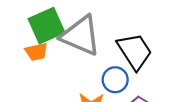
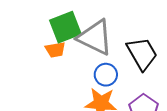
blue circle: (115, 80) -> (106, 75), moved

